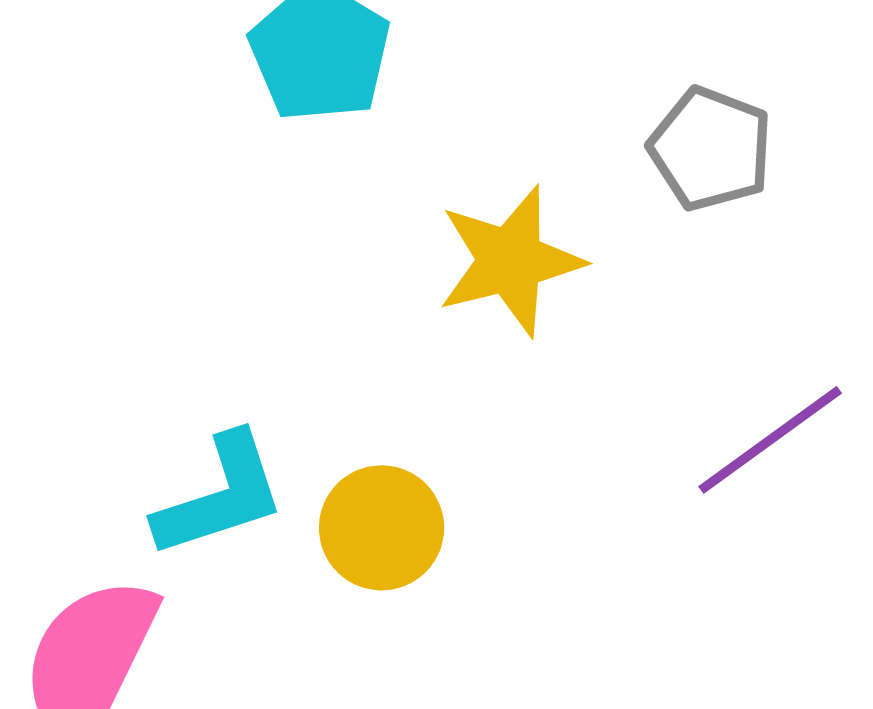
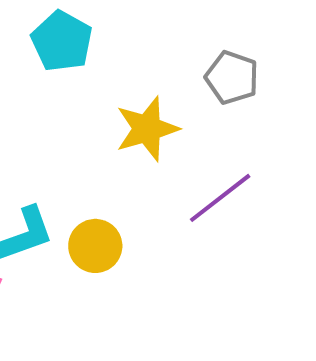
purple line: (770, 440) -> (220, 198), moved

